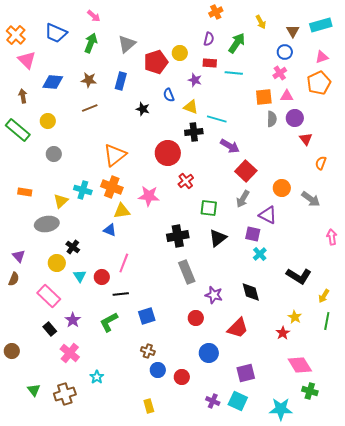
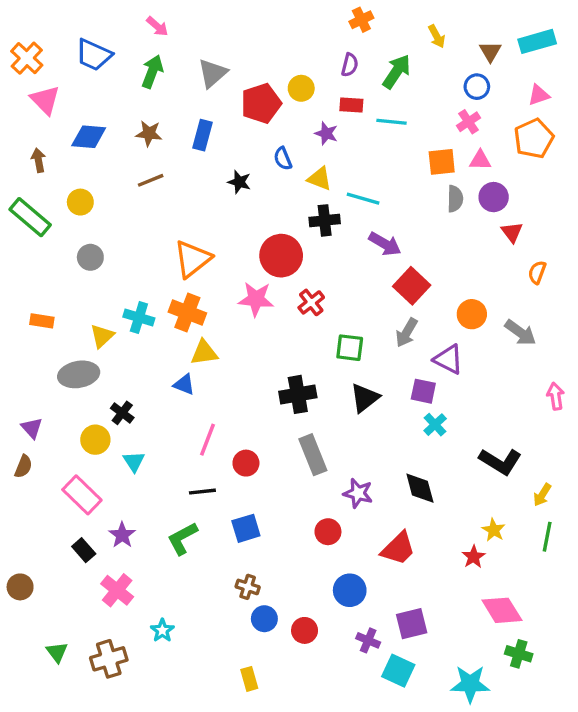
pink star: (149, 196) -> (256, 299), moved
red circle: (102, 277) -> (246, 463), moved
purple cross: (213, 401) -> (368, 640), moved

